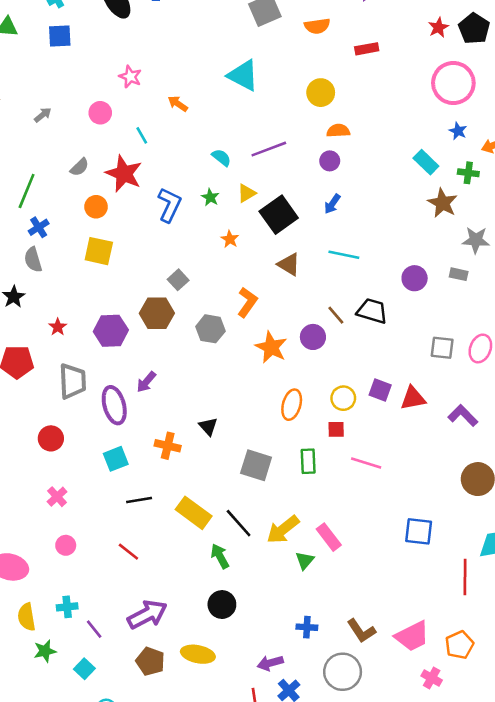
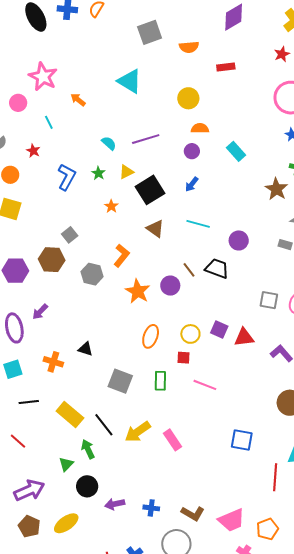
pink star: (130, 77) -> (43, 77), size x1.6
cyan rectangle: (426, 162) -> (236, 151), moved
red star: (124, 174) -> (33, 151), size x0.5
purple circle: (415, 278) -> (239, 240), moved
black triangle: (208, 426) -> (85, 349), turned -35
green triangle: (305, 560) -> (66, 464), moved
brown L-shape: (361, 631) -> (193, 513), turned -30
yellow ellipse: (198, 654) -> (66, 523), turned -50
purple arrow: (270, 663) -> (115, 504), moved

